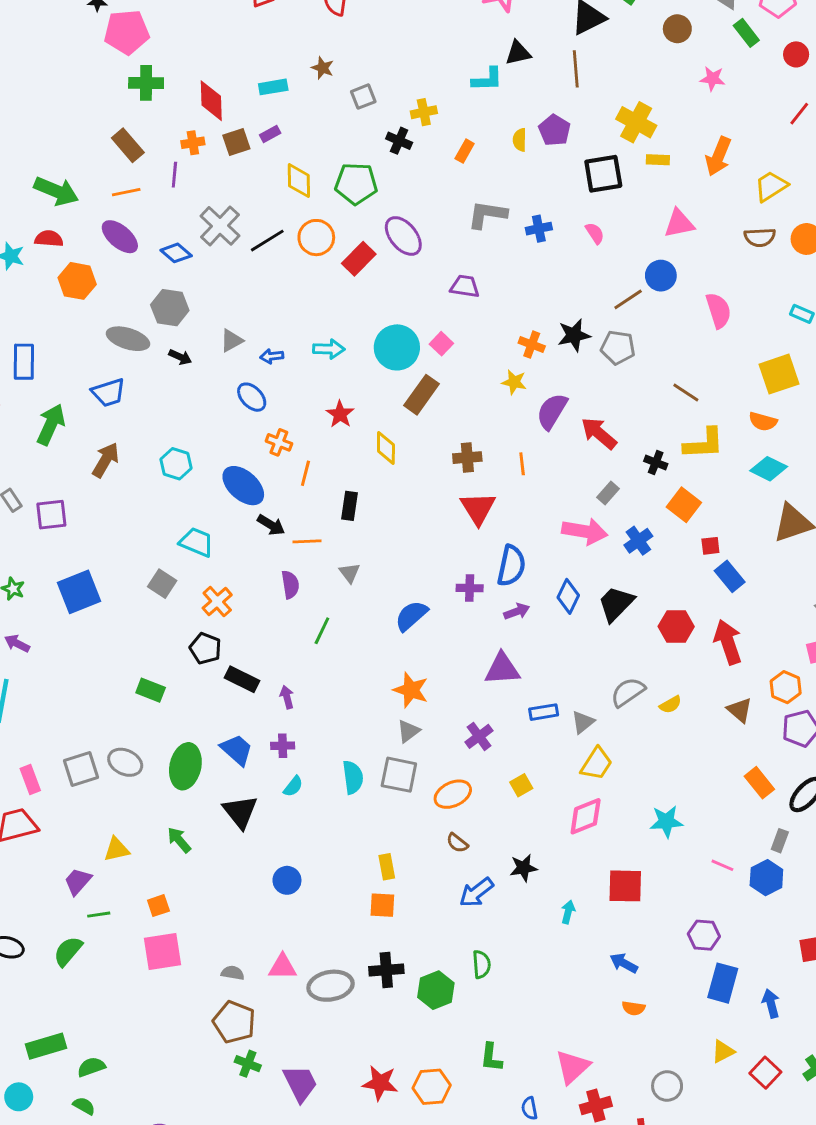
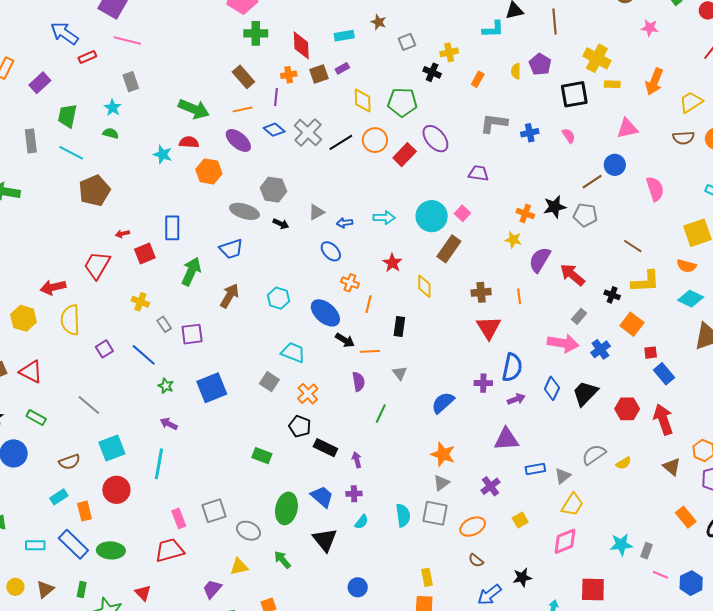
blue diamond: (176, 253) -> (274, 130), moved
gray ellipse: (125, 762) -> (248, 531), moved
gray rectangle: (780, 841) -> (647, 551), moved

